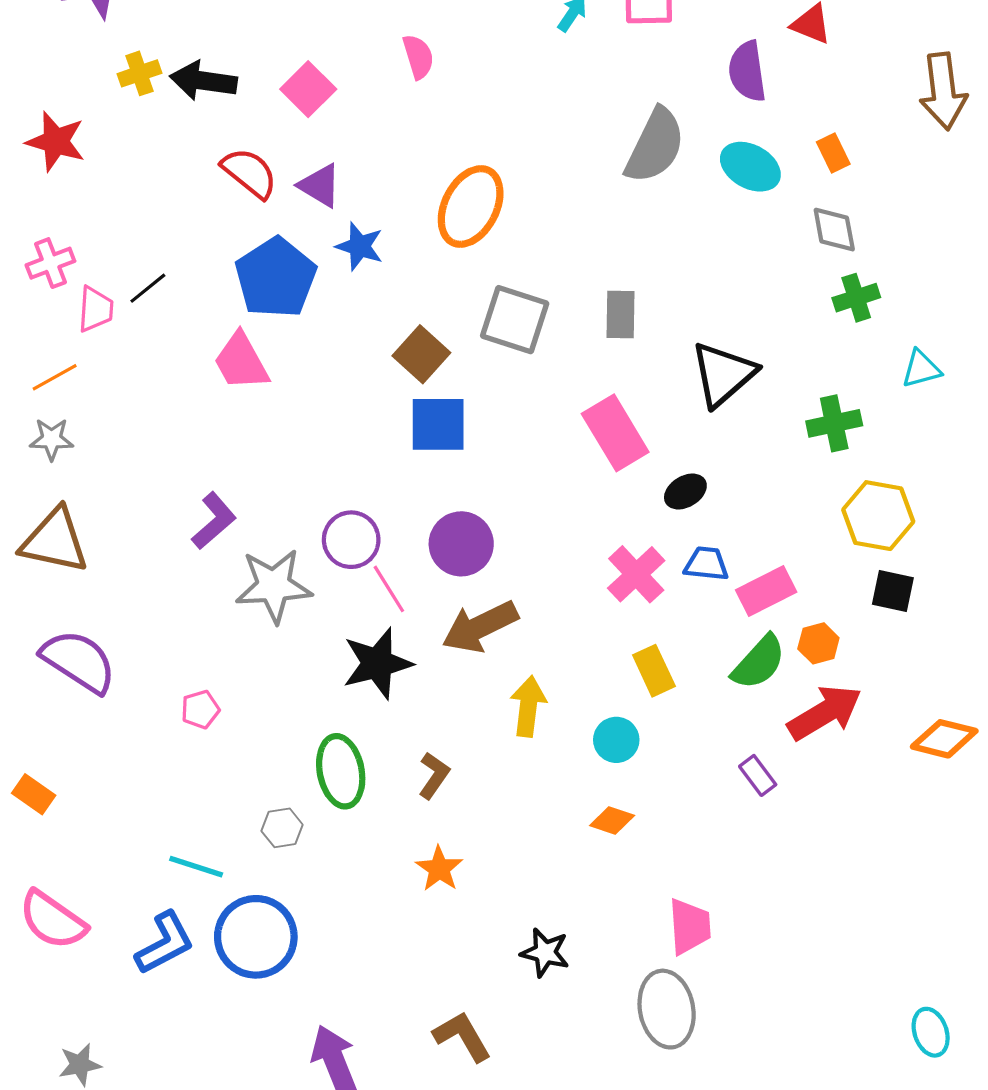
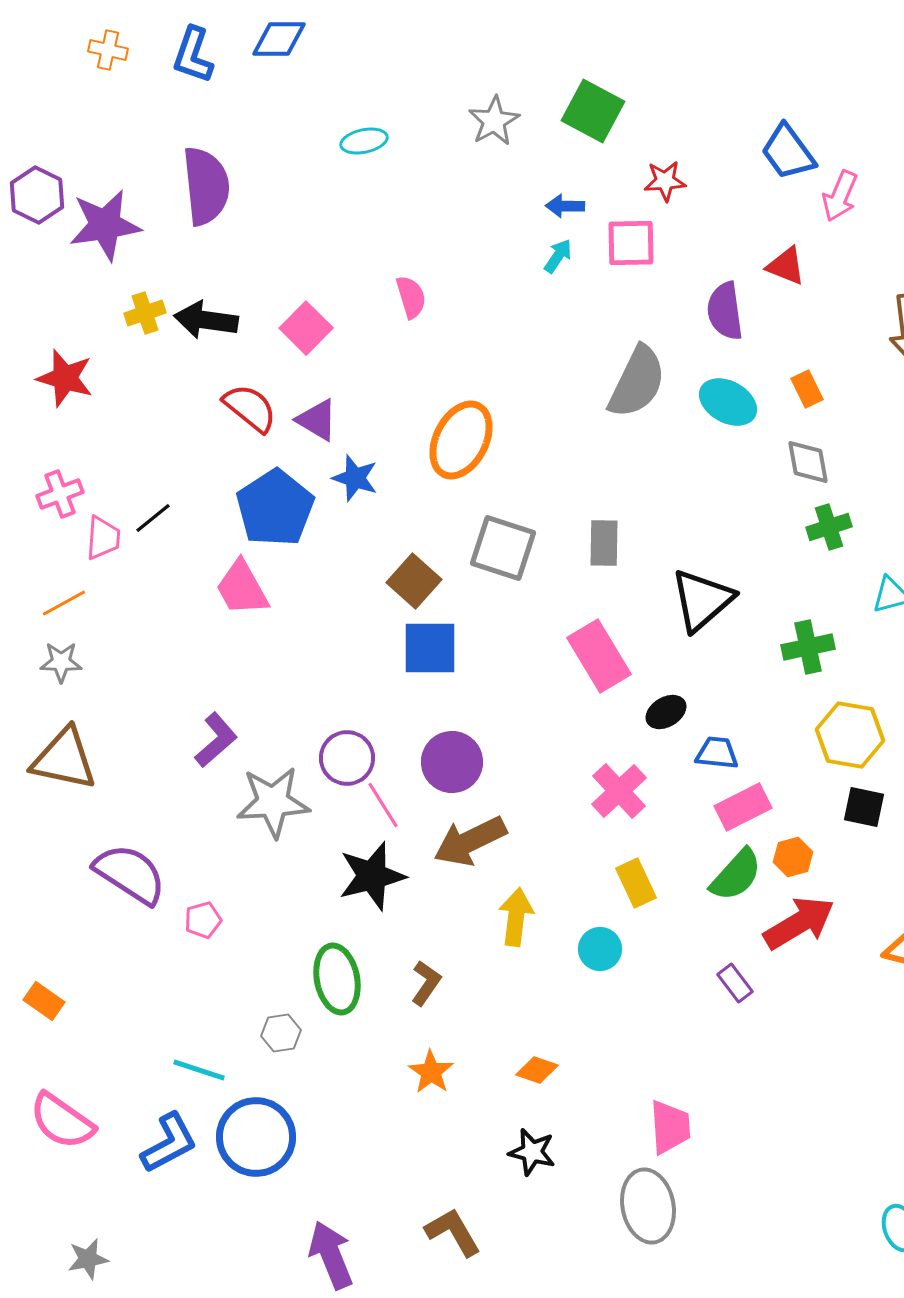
blue trapezoid: (706, 564) -> (717, 753), moved
purple semicircle: (79, 661) -> (130, 874), moved
orange diamond: (612, 821) -> (537, 1070), moved

